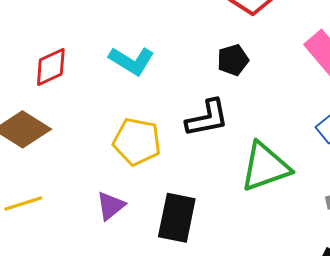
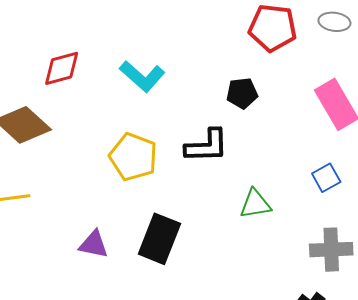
green triangle: (265, 167) -> (255, 204), size x0.6
purple triangle: (111, 206) -> (94, 244), moved, turned 40

